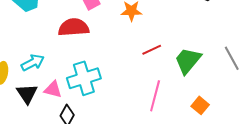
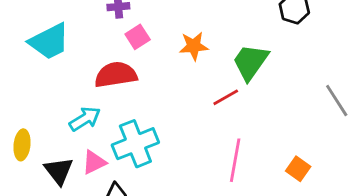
green trapezoid: (188, 61) -> (250, 62), moved
cyan arrow: (33, 63) -> (85, 119), moved
pink triangle: (53, 89) -> (94, 162), turned -36

